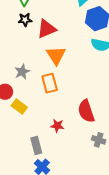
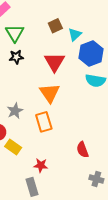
red triangle: (47, 29) -> (54, 62), moved, turned -35
red semicircle: (86, 111) -> (83, 150), size x0.7
red star: (57, 126) -> (41, 165), moved

